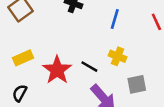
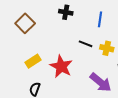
black line: (89, 67) -> (86, 44), moved

